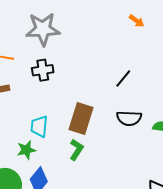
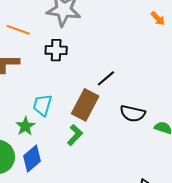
black line: (123, 78) -> (106, 78), moved
green star: (26, 150) -> (25, 126), turned -30

